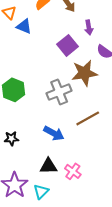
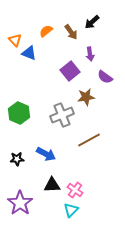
brown star: (84, 73) -> (86, 97), size x0.7
blue arrow: (54, 133) -> (46, 154), moved
cyan triangle: (41, 192) -> (71, 210), moved

